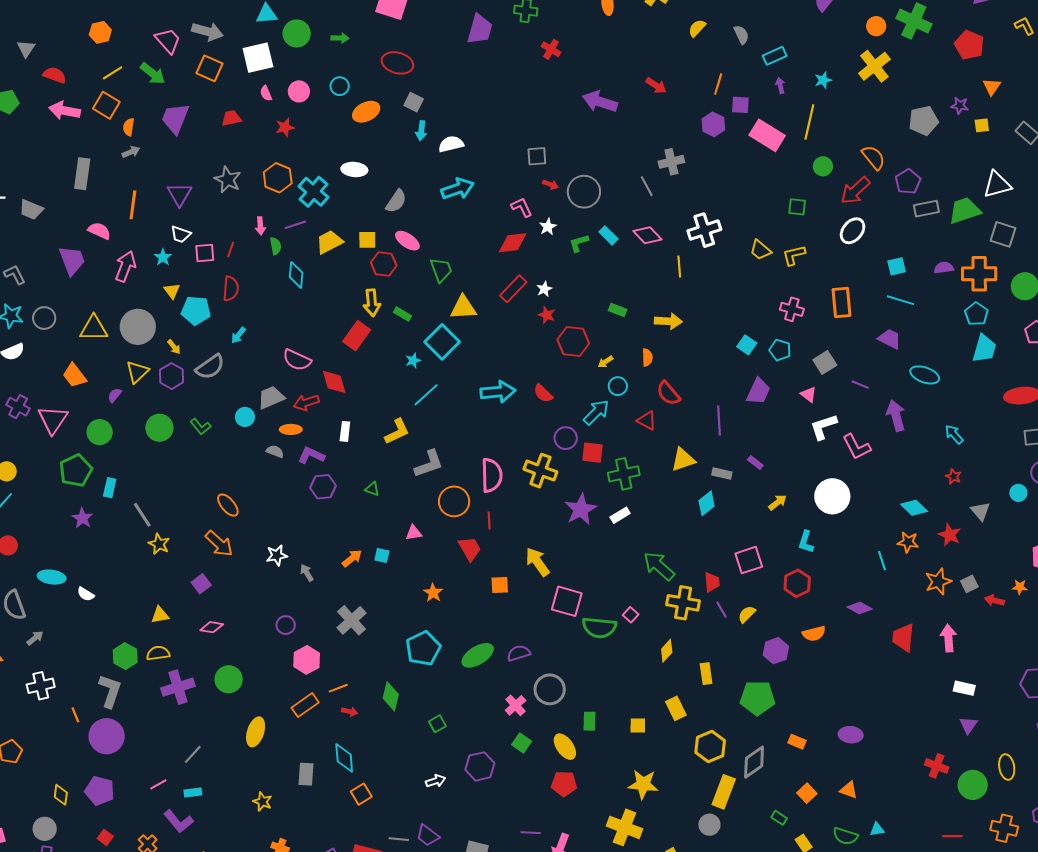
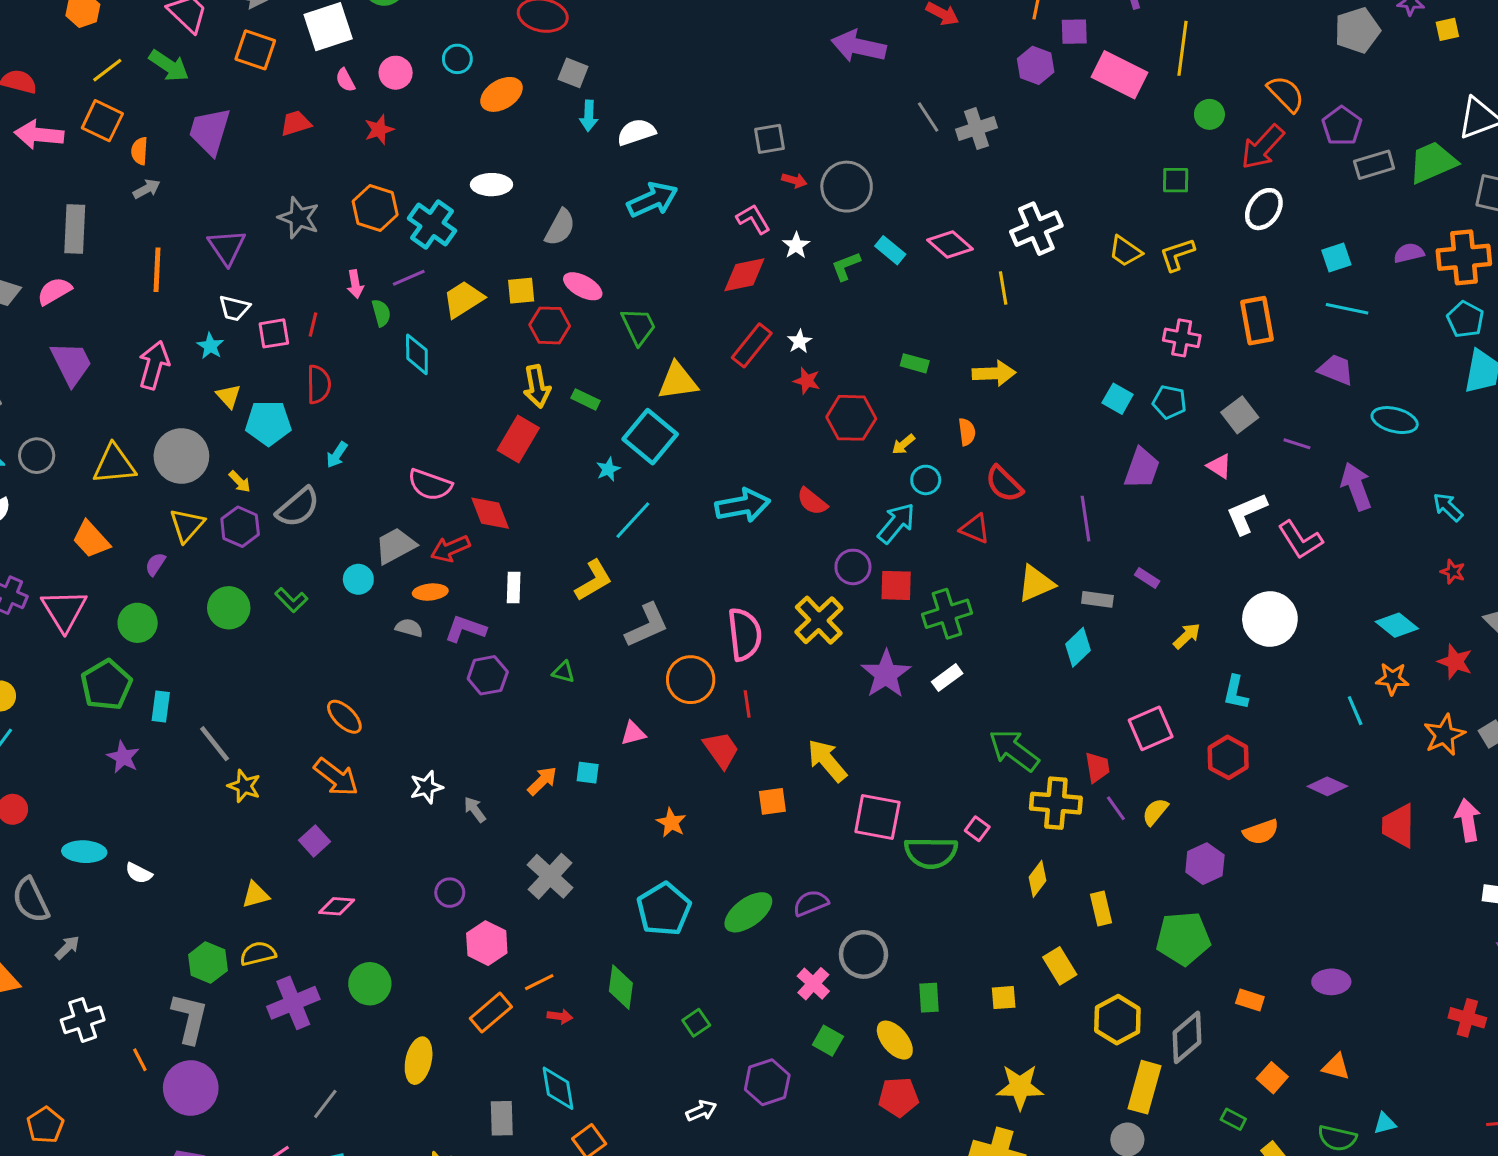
gray line: (647, 186) -> (928, 117), moved
pink semicircle: (99, 231) -> (54, 291), moved, turned -50
yellow cross: (540, 471) -> (819, 620), turned 32

